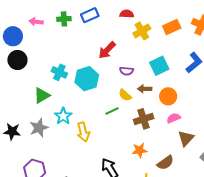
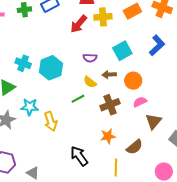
yellow cross: (142, 31) -> (103, 17), turned 30
red arrow: (107, 50) -> (79, 24), moved
cyan star: (63, 116) -> (30, 107), turned -30

